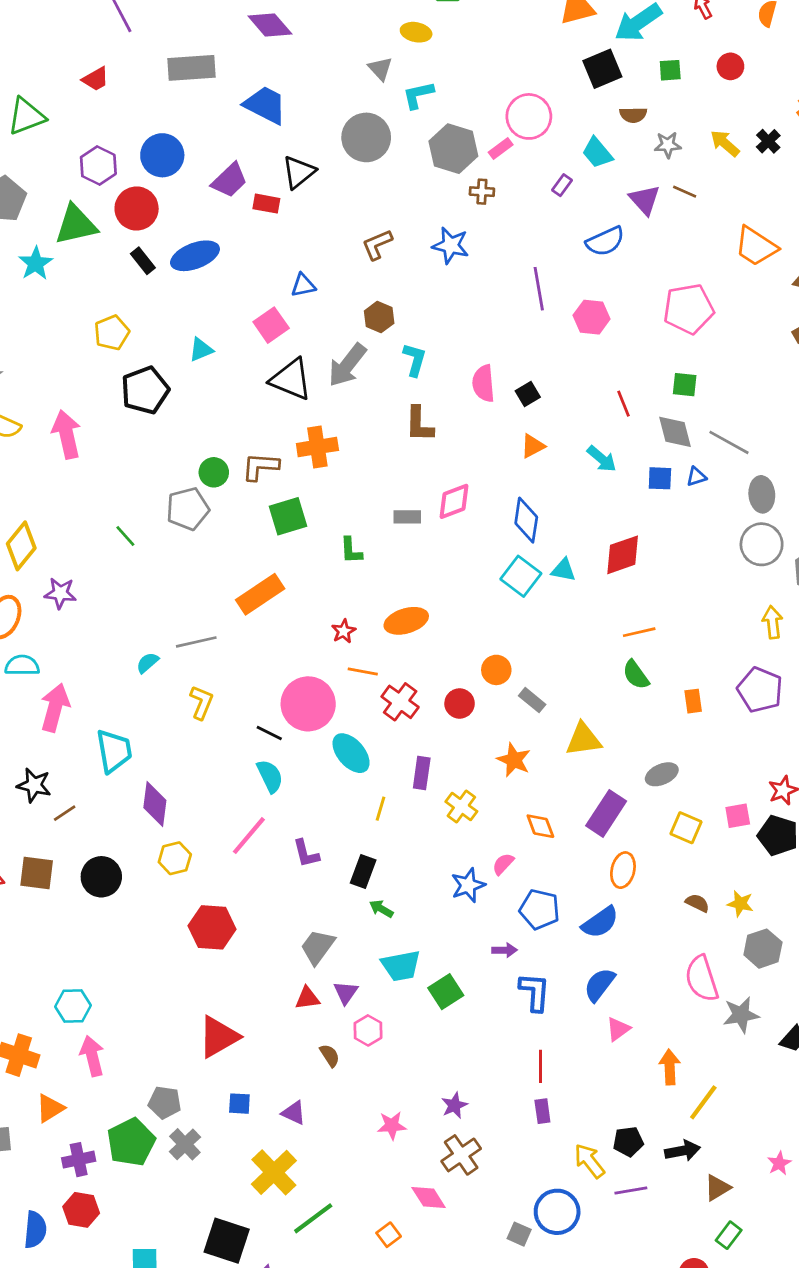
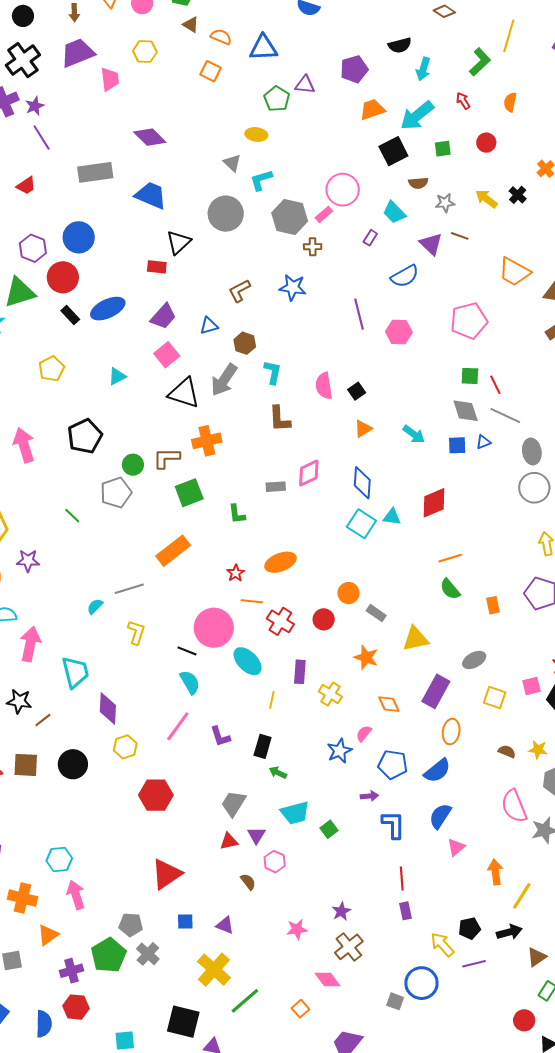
purple trapezoid: (229, 180) -> (163, 316), moved
blue triangle: (303, 285) -> (209, 326), moved
black pentagon: (145, 390) -> (85, 436), moved
red line: (624, 404) -> (495, 385), moved
green square: (446, 992) -> (329, 829), size x0.7

